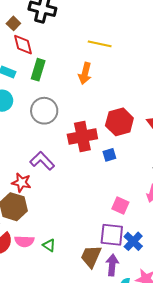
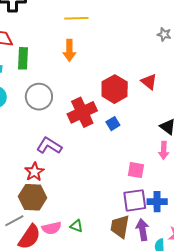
red star: (21, 183) -> (34, 172), turned -30
blue cross: (133, 241) -> (157, 202), turned -30

